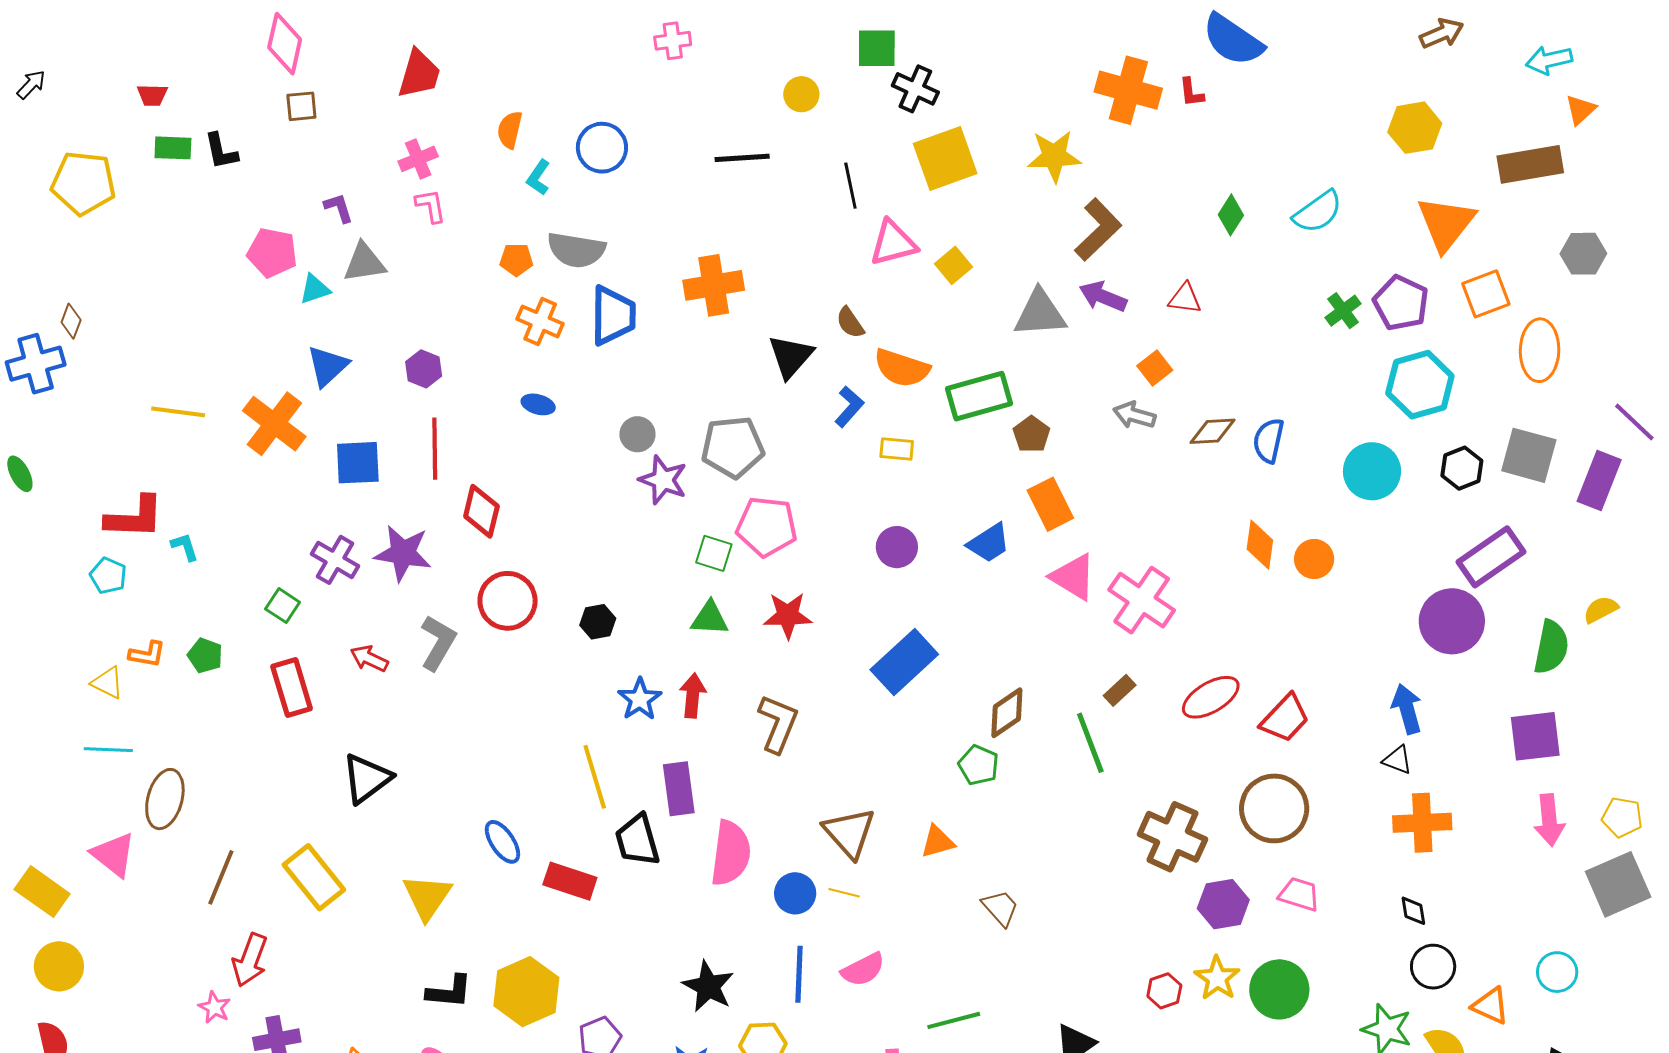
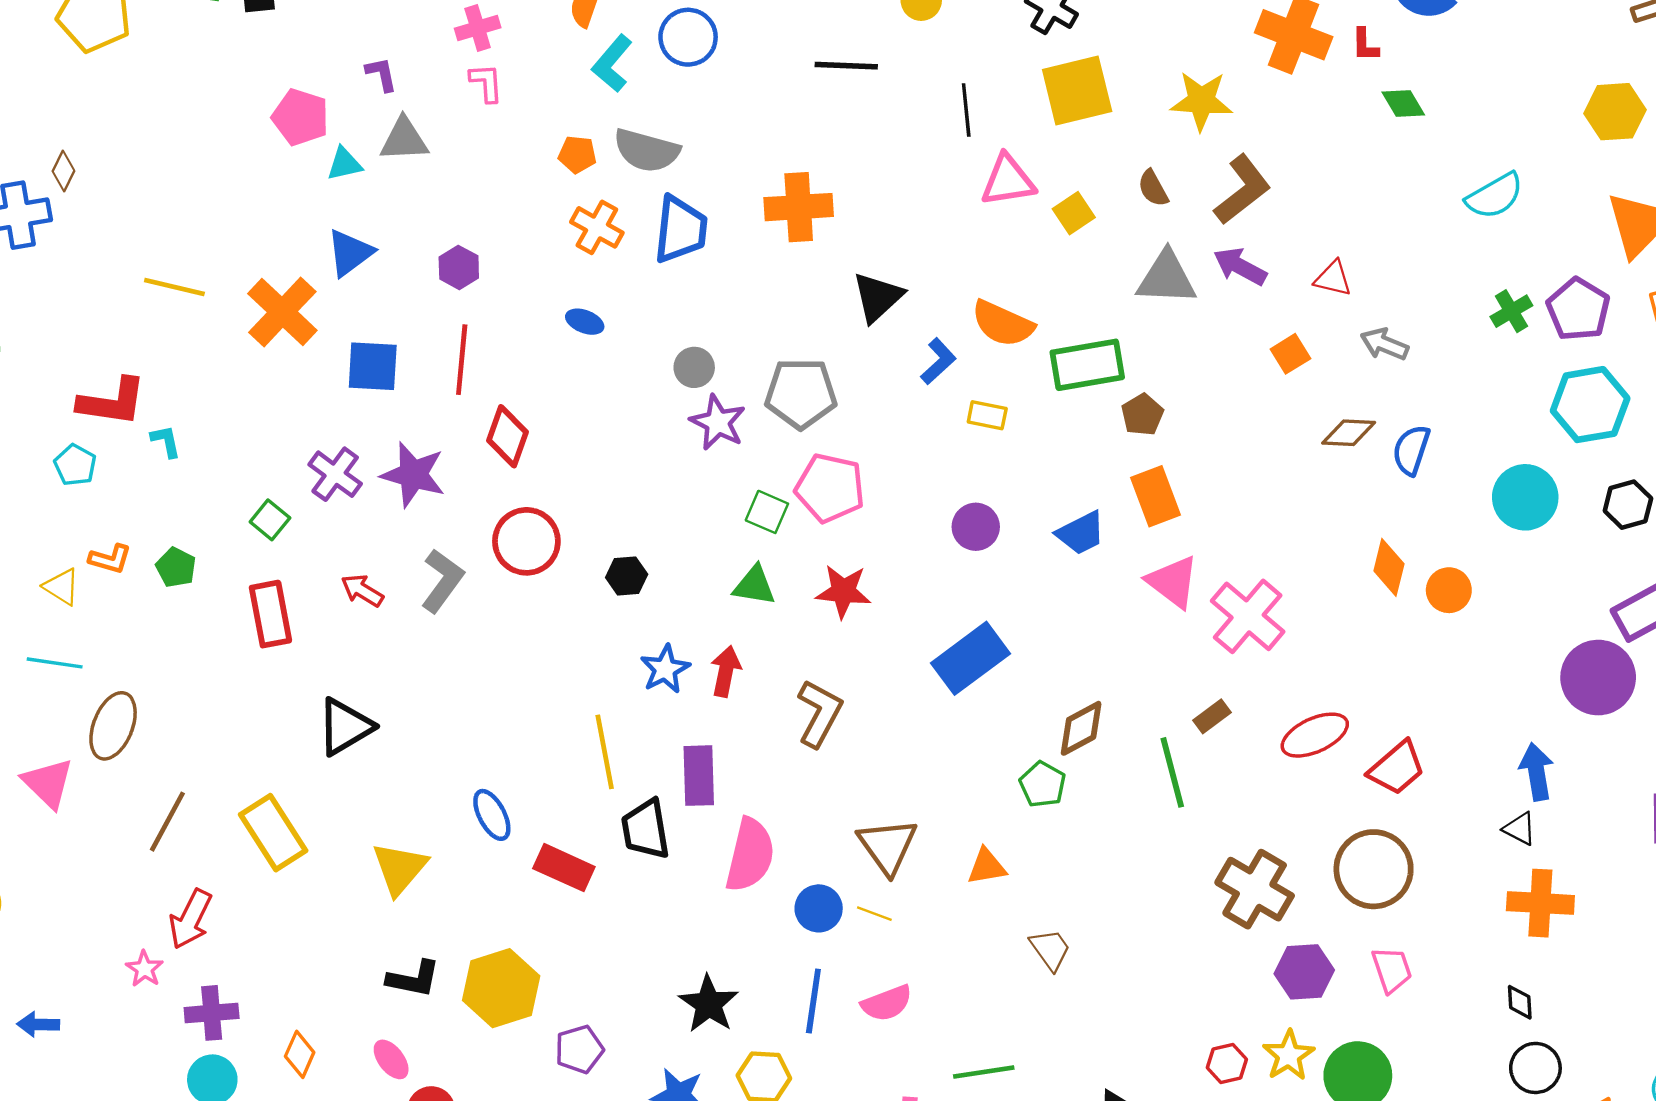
cyan L-shape: (538, 177) -> (612, 63), size x1.4
green diamond: (1231, 215) -> (1403, 104), moved, turned -69
brown semicircle: (850, 323) -> (1153, 188), moved
gray arrow: (1134, 415) -> (1384, 344), moved
pink trapezoid: (1299, 894) -> (1392, 970), turned 48

